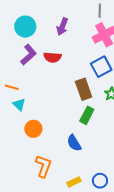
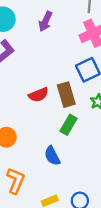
red semicircle: (52, 57) -> (39, 95), moved, turned -30

